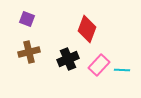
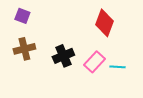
red diamond: (87, 29) -> (104, 23), moved

